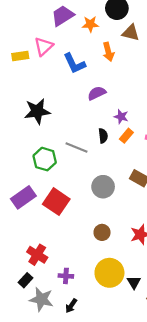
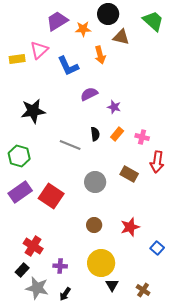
purple star: (121, 117) -> (114, 107), moved
green hexagon: (45, 159) -> (19, 156), moved
black triangle: (134, 282) -> (112, 285), moved

